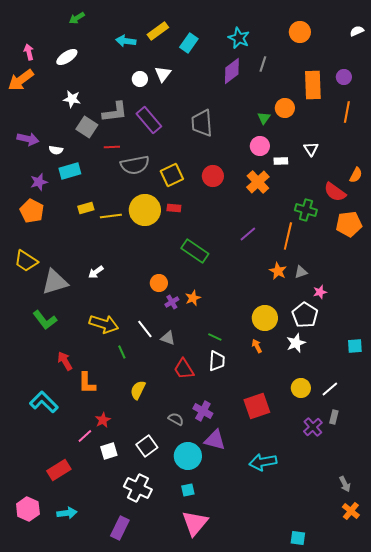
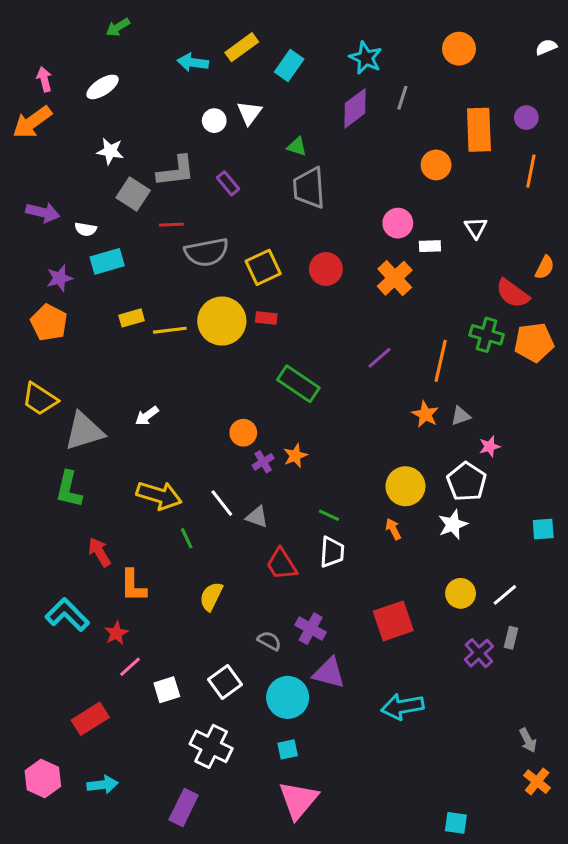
green triangle: (264, 118) -> (297, 147), moved, turned -48
purple rectangle: (149, 120) -> (228, 183), size x0.6
green cross: (306, 210) -> (487, 335), moved
green L-shape: (45, 320) -> (69, 489), turned 50
red star: (103, 420) -> (116, 633), moved

